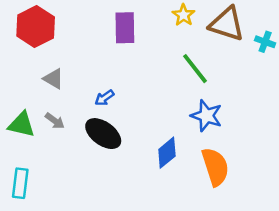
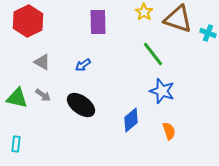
blue arrow: (104, 98) -> (83, 65), moved
orange semicircle: (215, 167) -> (169, 131), size x0.6
cyan rectangle: (20, 183) -> (16, 144), size x0.7

